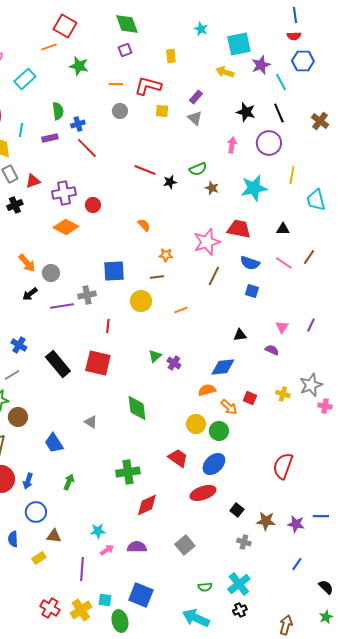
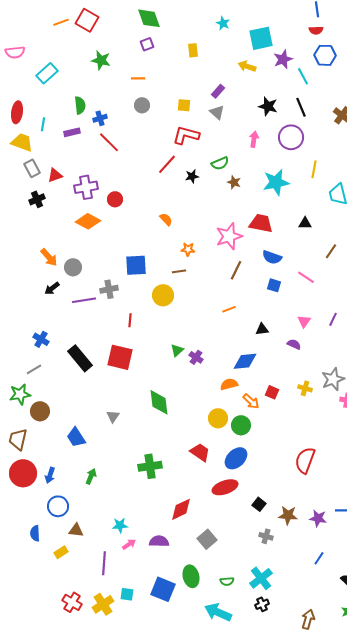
orange line: (49, 47) -> (61, 22), moved
red L-shape: (148, 86) -> (186, 135), moved
red line: (145, 170) -> (167, 164), turned -70
pink line: (284, 263) -> (306, 277), moved
orange line: (181, 310) -> (229, 309), moved
gray triangle: (91, 422) -> (113, 416), turned 32
red diamond: (147, 505) -> (181, 509), moved
green ellipse: (120, 621) -> (191, 576), moved

